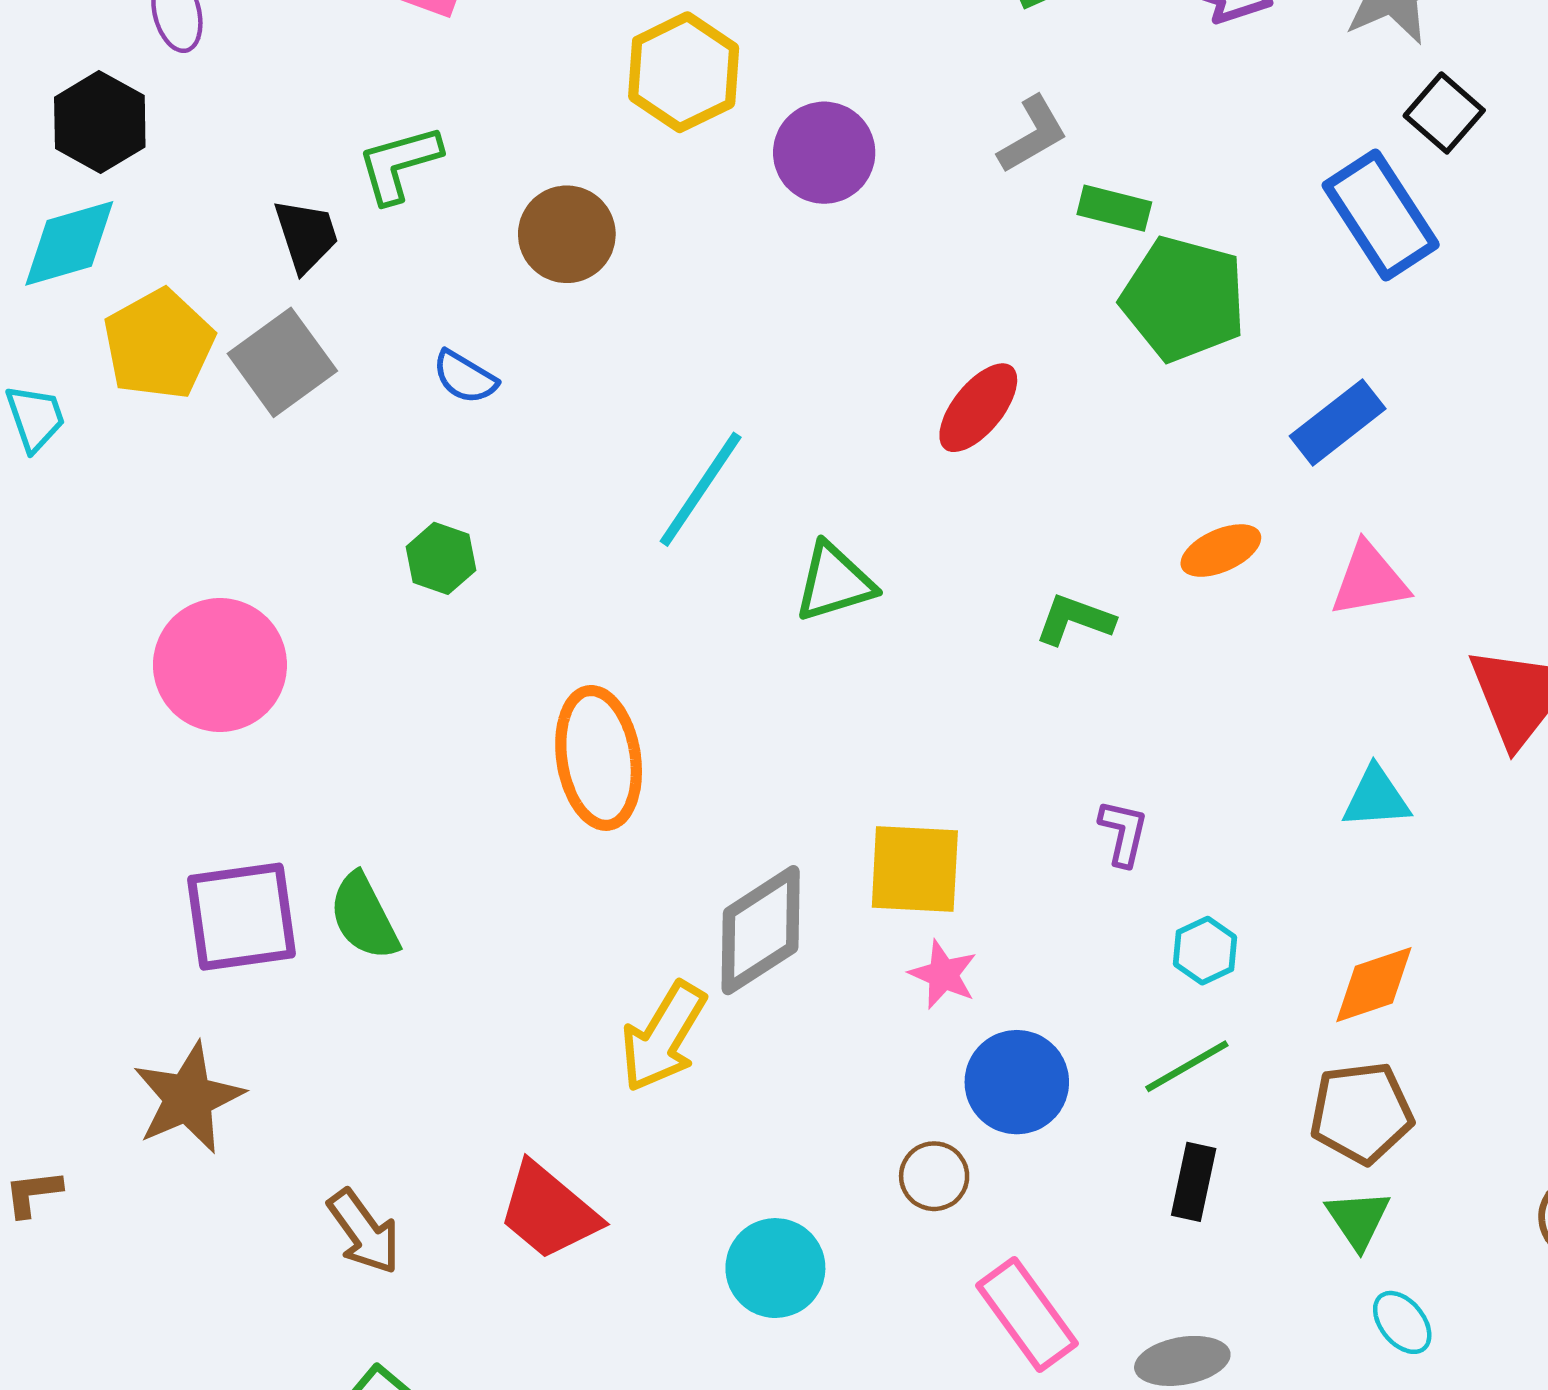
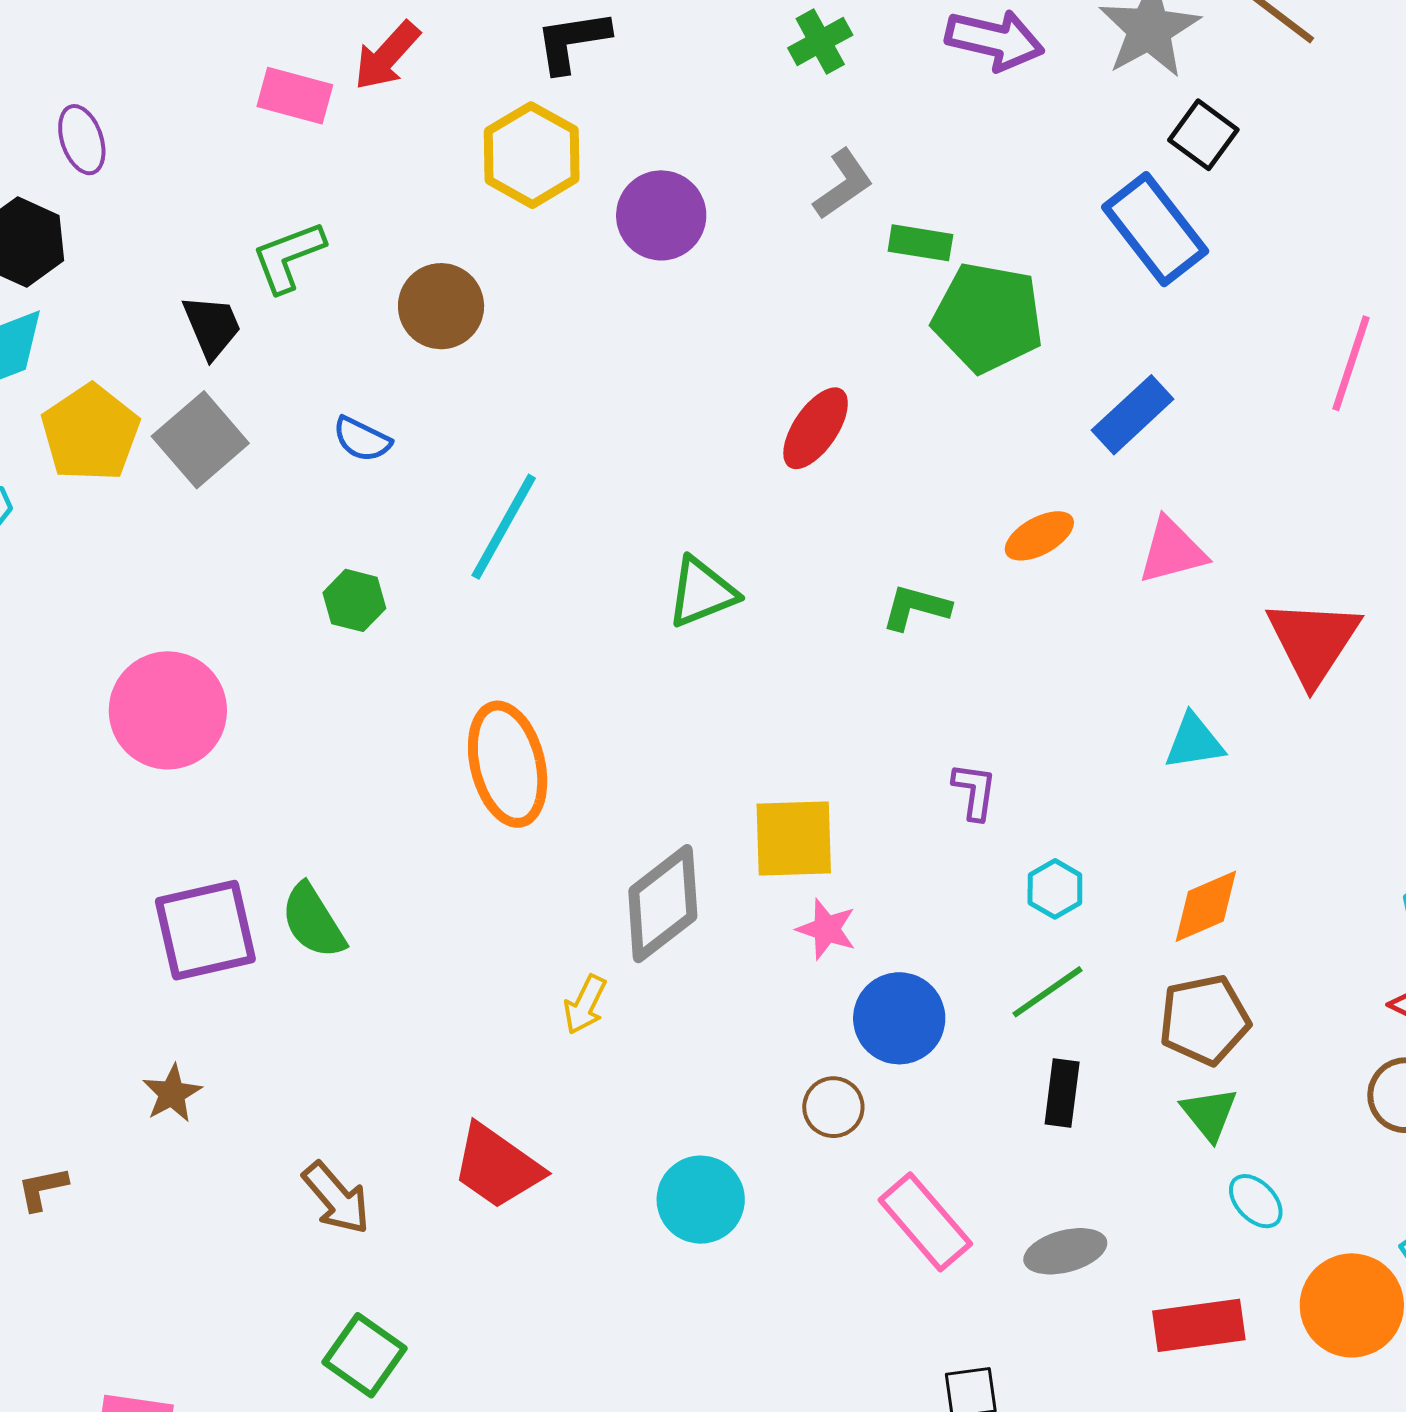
cyan line: (701, 489) -> (504, 527), moved
yellow arrow: (663, 1037) -> (585, 1005), size x0.6
brown star: (188, 1098) -> (172, 1093), size x0.6

